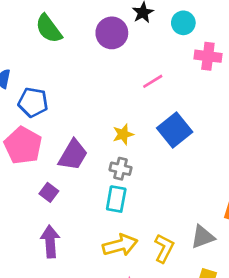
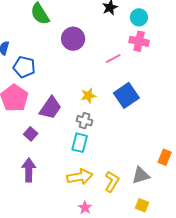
purple circle: (112, 33) -> (73, 39), moved
pink cross: (208, 56) -> (139, 41), moved

